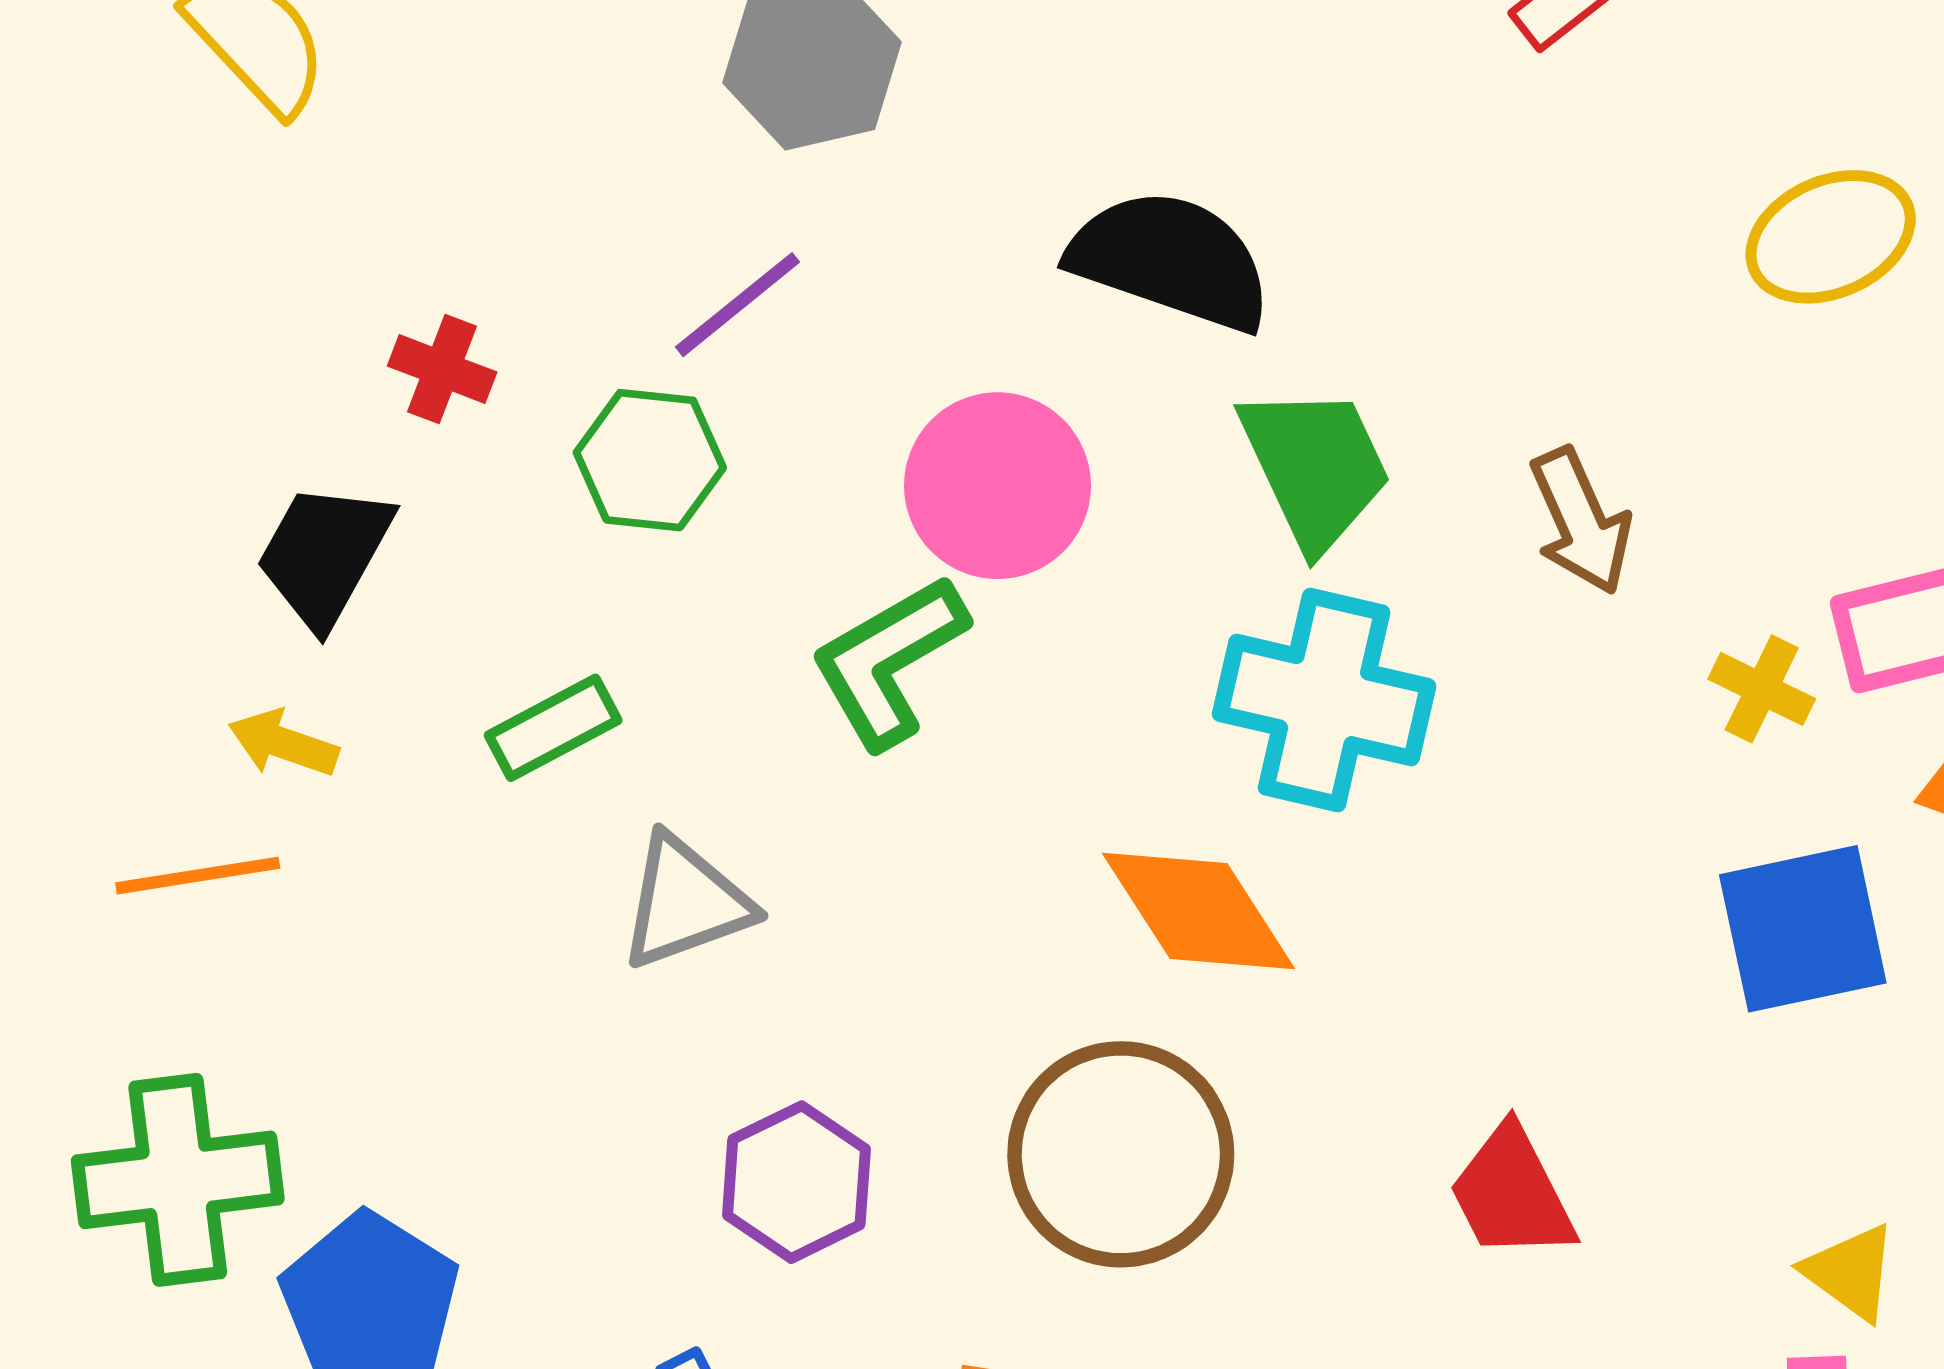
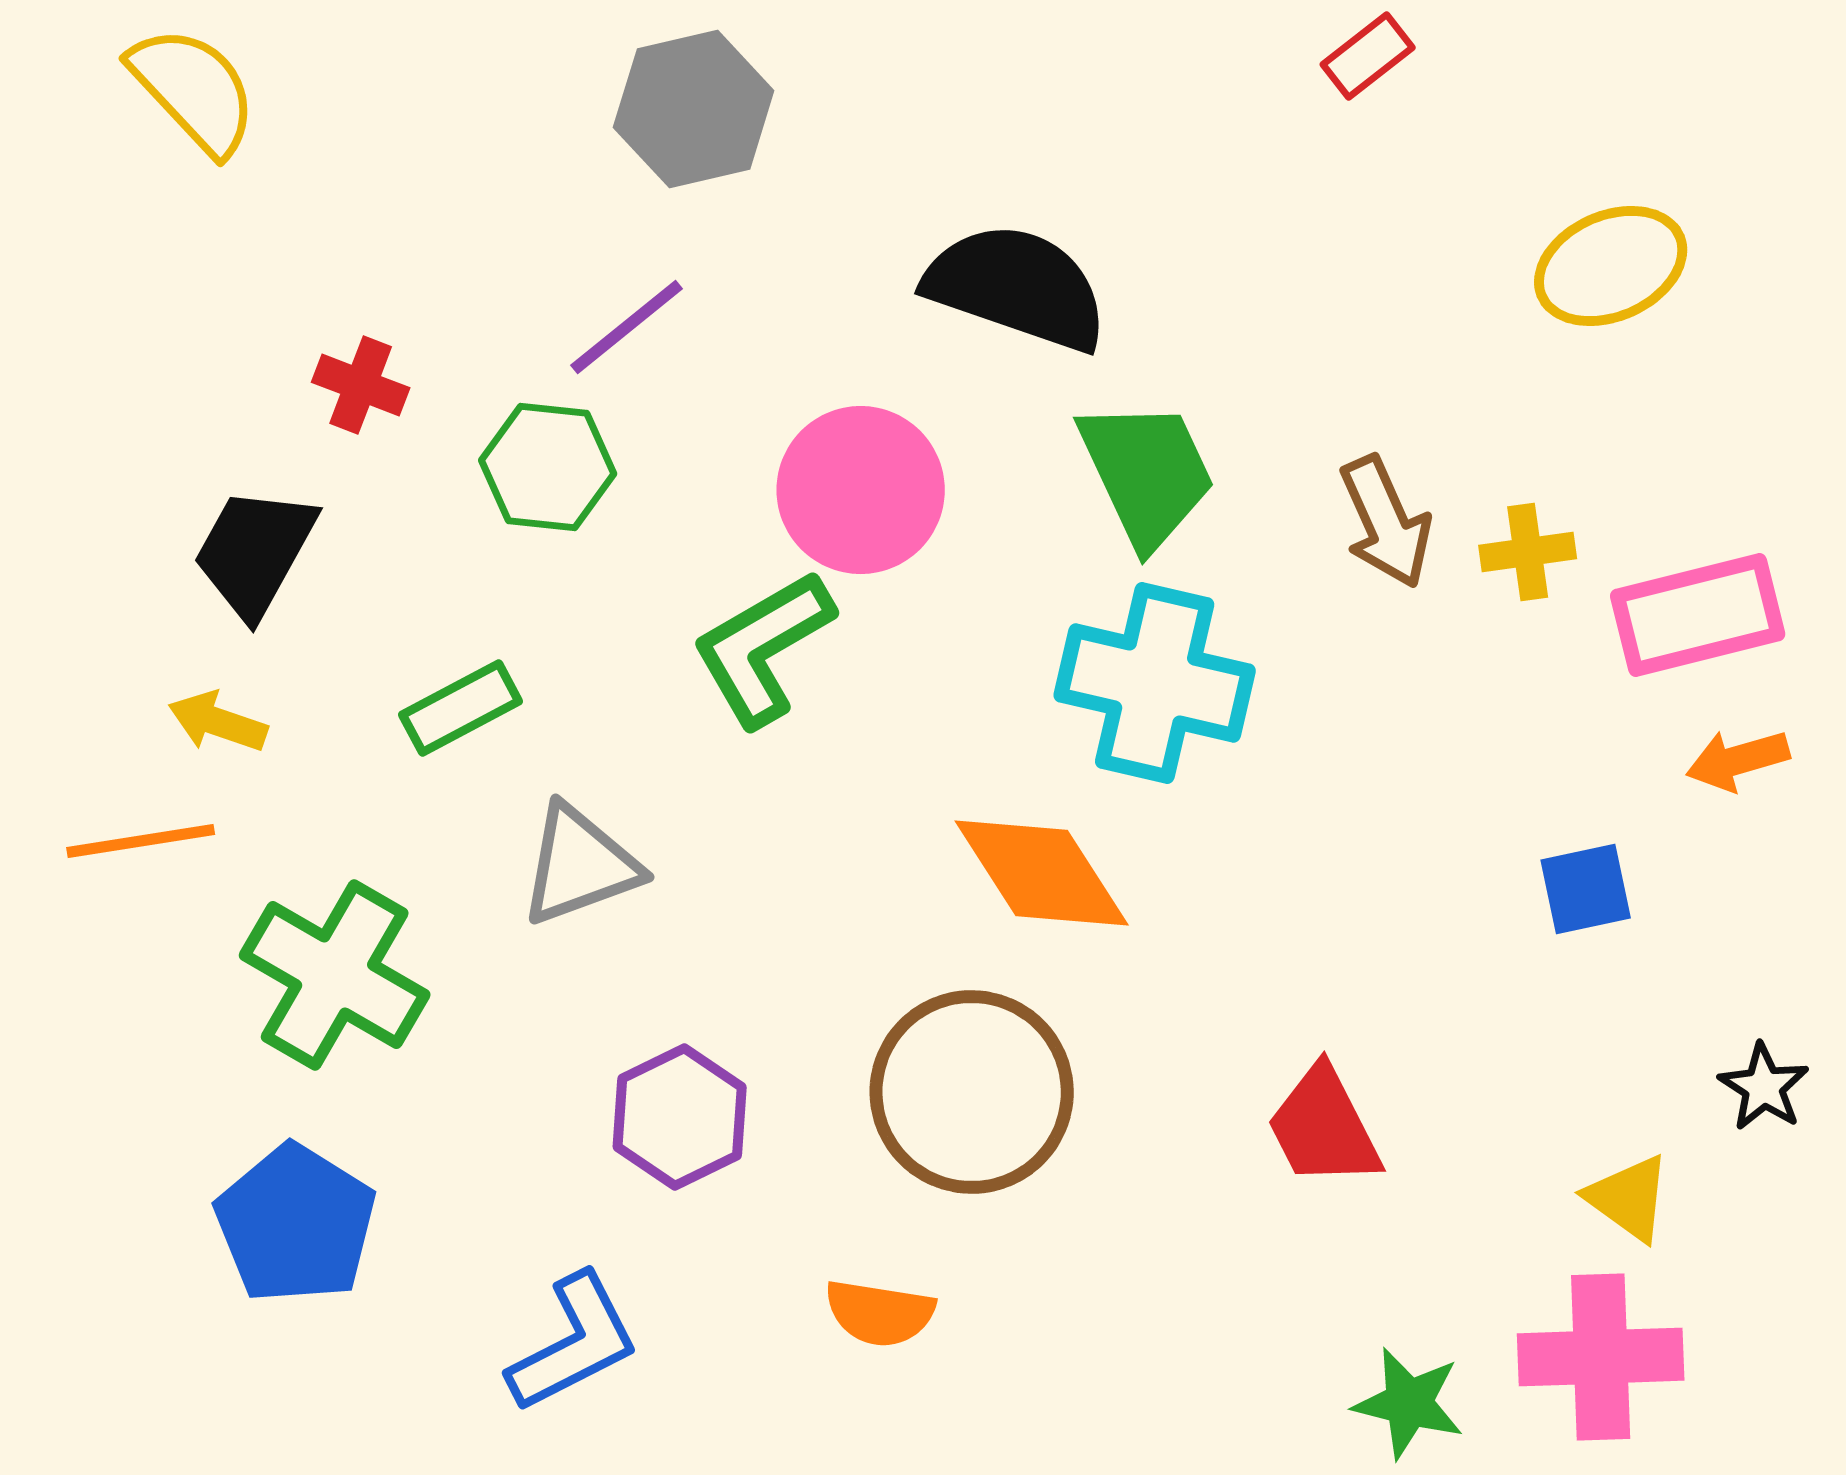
yellow cross: (1762, 689) -> (1528, 552), moved, turned -34
blue square: (1803, 929) -> (1586, 889), size x0.6
green cross: (178, 1180) -> (335, 975), moved, turned 37

